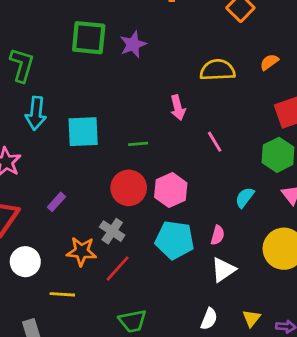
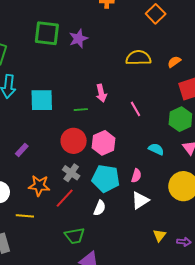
orange semicircle: (269, 62) -> (174, 62), moved
pink arrow: (178, 108) -> (101, 93), moved
cyan semicircle: (245, 197) -> (156, 149), turned 77
gray cross: (112, 231) -> (71, 173), moved
white semicircle: (209, 319) -> (100, 208), moved

